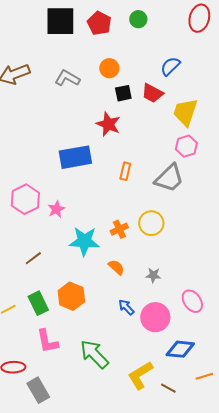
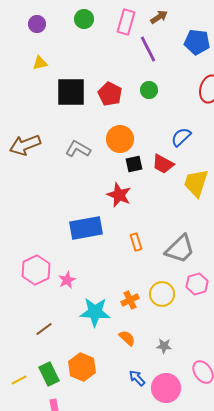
orange circle: (109, 68) -> (120, 139), size x1.4
pink hexagon: (186, 146) -> (197, 284), moved
orange rectangle: (125, 171) -> (136, 242), turned -30

